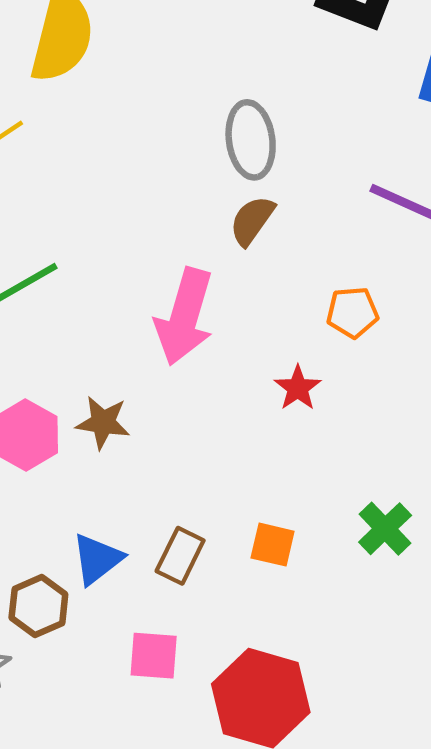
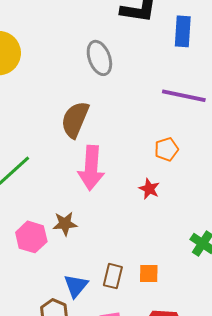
gray ellipse: (251, 140) -> (99, 58), moved
brown semicircle: (252, 221) -> (75, 120), moved, size x1.5
orange square: (273, 545) -> (149, 274), moved

